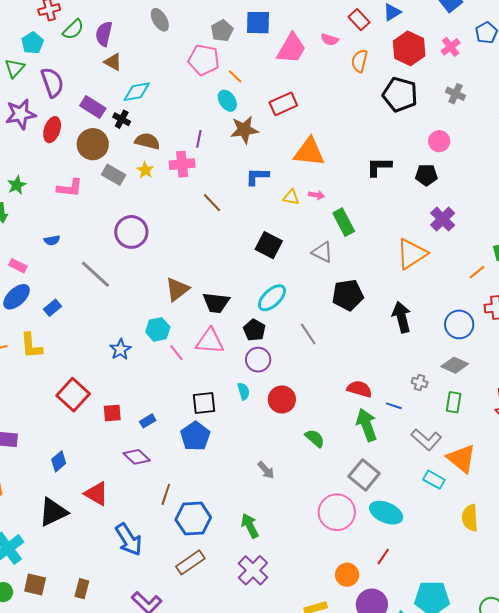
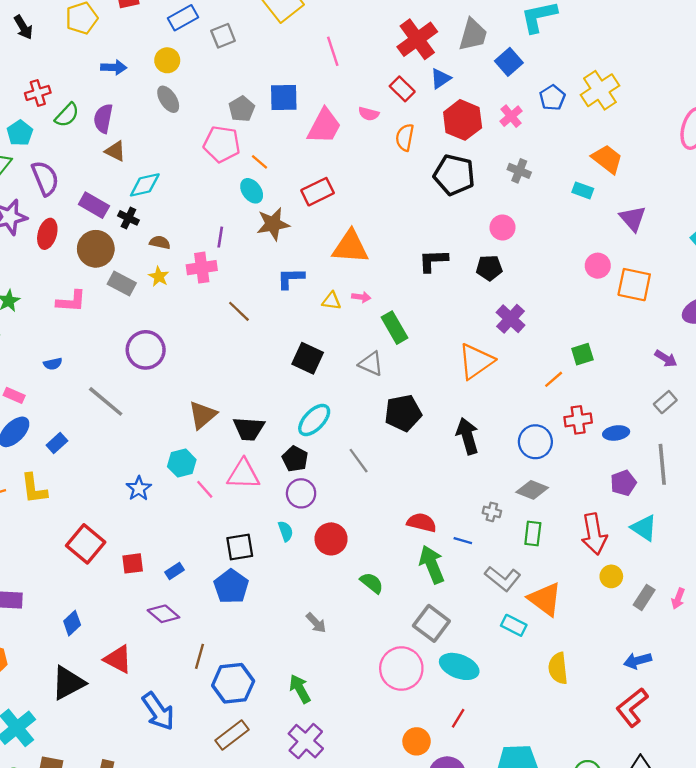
brown semicircle: (147, 141) -> (160, 242), size x0.7

